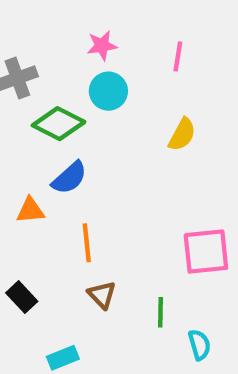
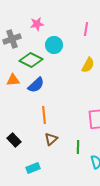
pink star: (102, 46) -> (37, 24), moved
orange triangle: (30, 210) -> (13, 80), moved
brown triangle: (102, 295) -> (51, 139), turned 32

